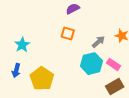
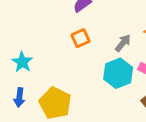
orange square: (68, 34) -> (80, 38), turned -32

